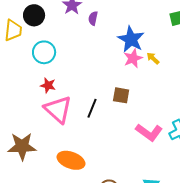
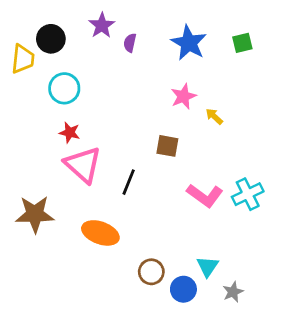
blue star: (131, 39) -> (189, 43), moved
yellow arrow: (153, 58) -> (214, 116), moved
black line: (92, 108) -> (129, 182), moved

